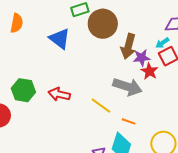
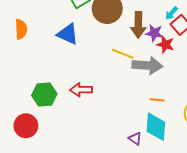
purple star: (142, 58) -> (154, 33), turned 30
yellow line: (101, 106) -> (123, 54), moved

